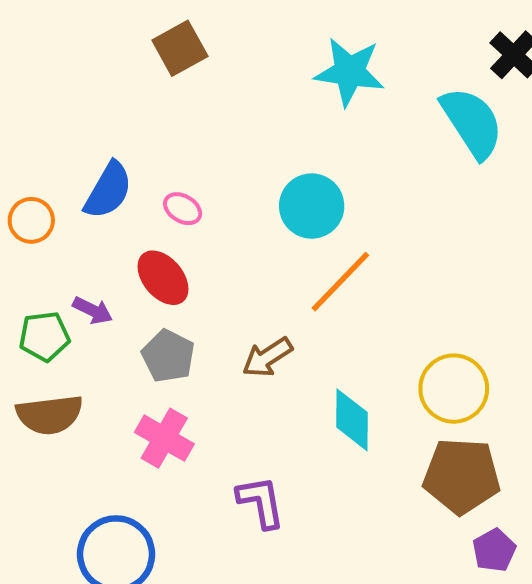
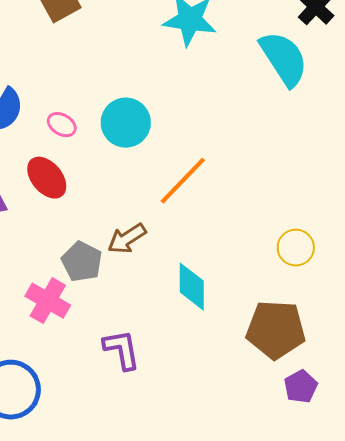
cyan circle: (312, 206) -> (126, 123), moved
gray pentagon: (168, 356) -> (82, 262), moved
yellow circle: (454, 389) -> (296, 248), moved, size x0.7

